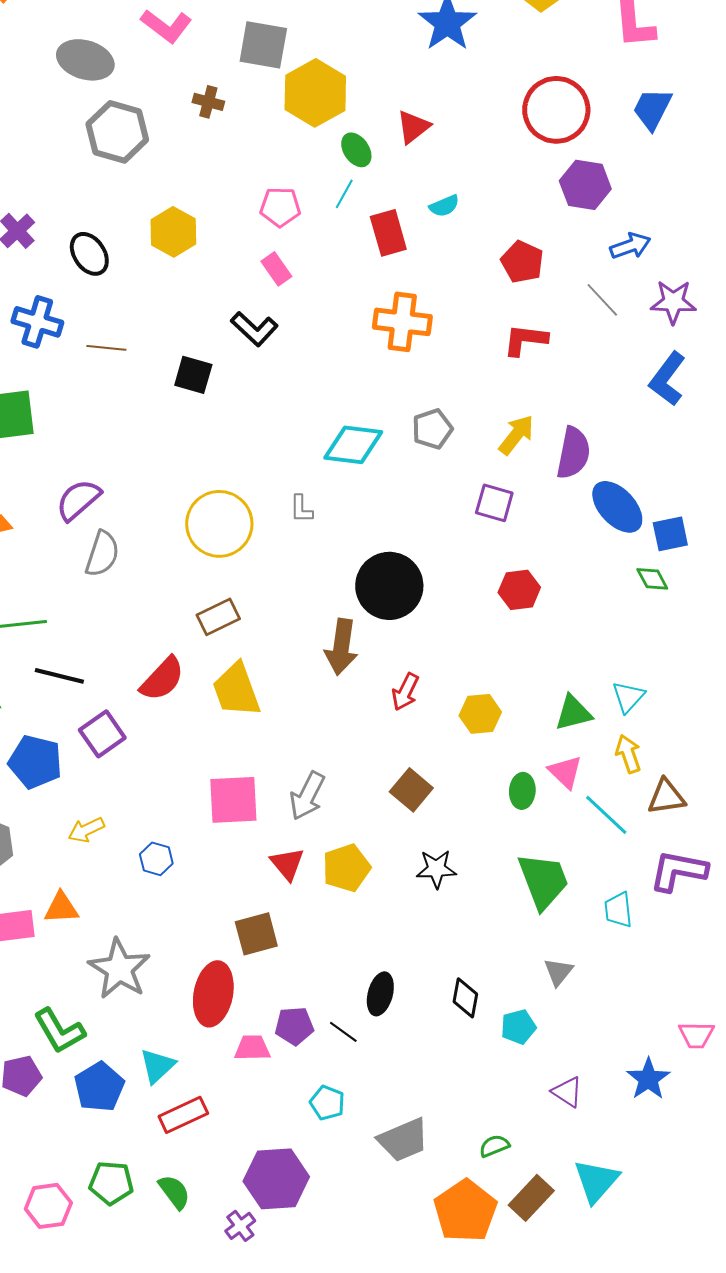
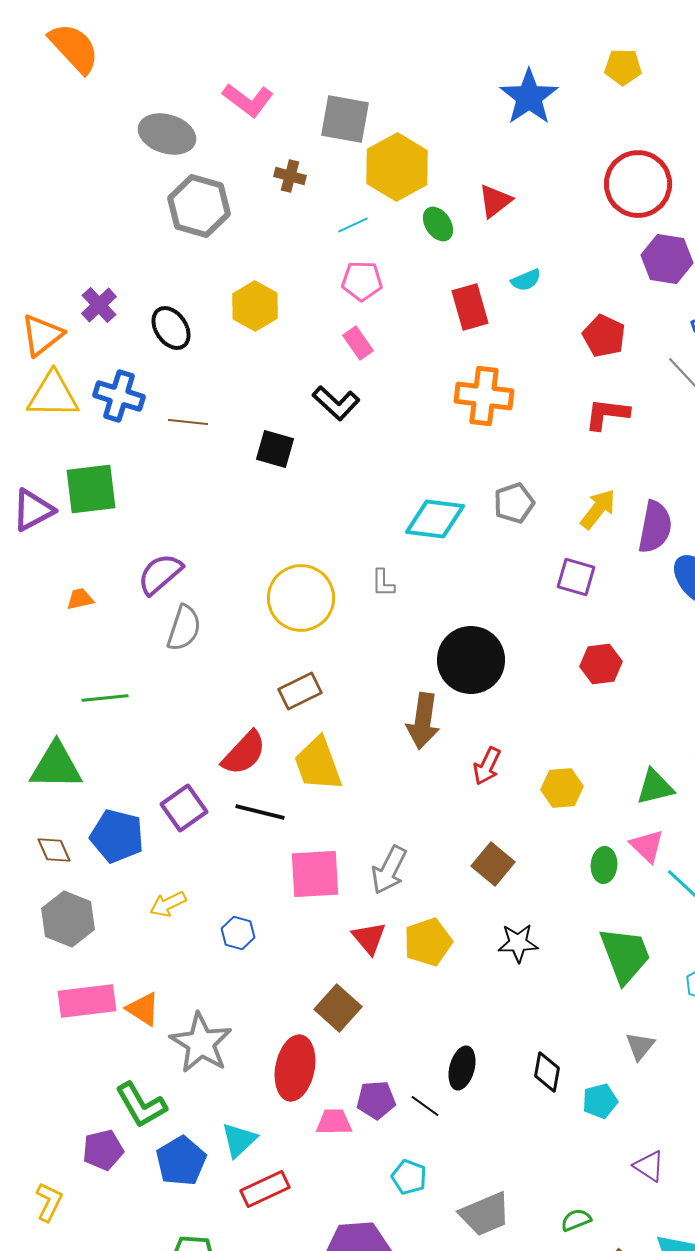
cyan line: (344, 194) -> (353, 225), moved, turned 36
black line: (59, 676) -> (260, 812), moved
orange triangle: (61, 908) -> (143, 1009), moved, turned 36
brown square: (256, 934) -> (338, 1008), turned -33

